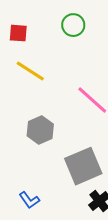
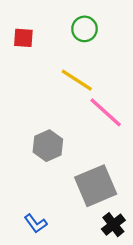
yellow line: (30, 71) -> (77, 80), moved

